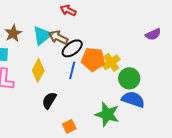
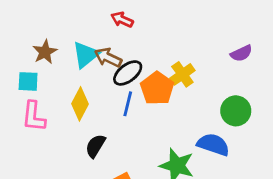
orange pentagon: (93, 59) -> (157, 88), turned 30
yellow cross: (111, 62) -> (182, 74), moved
green circle: (129, 78) -> (236, 111), moved

